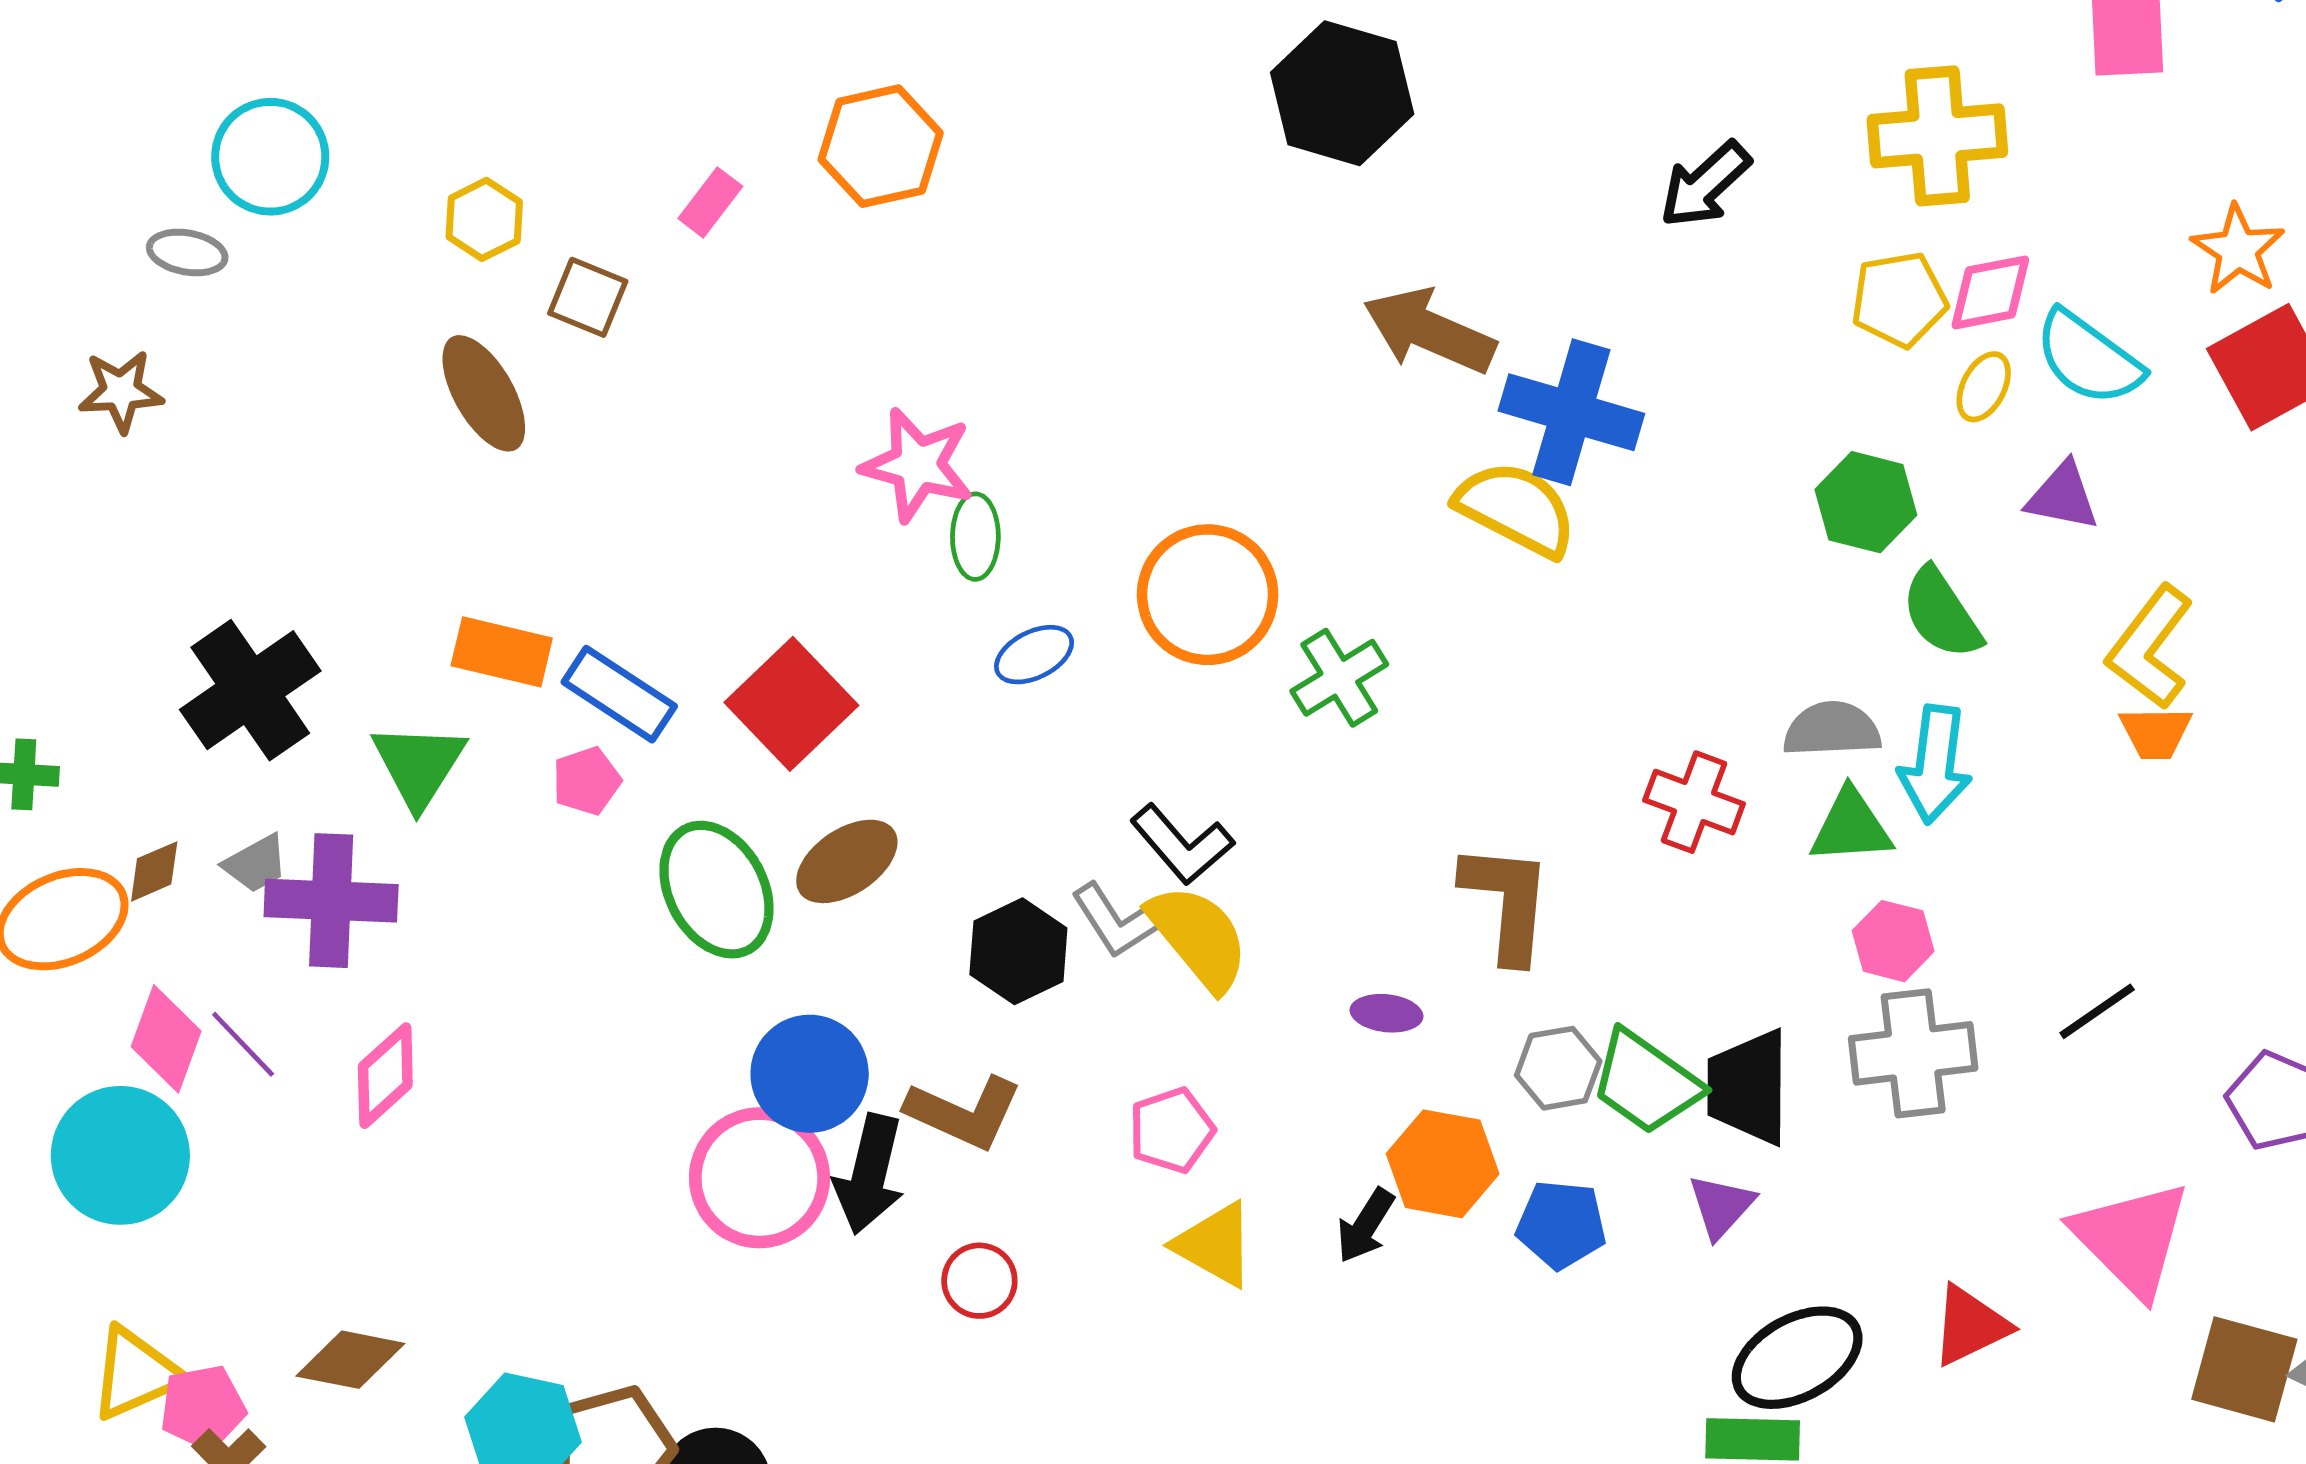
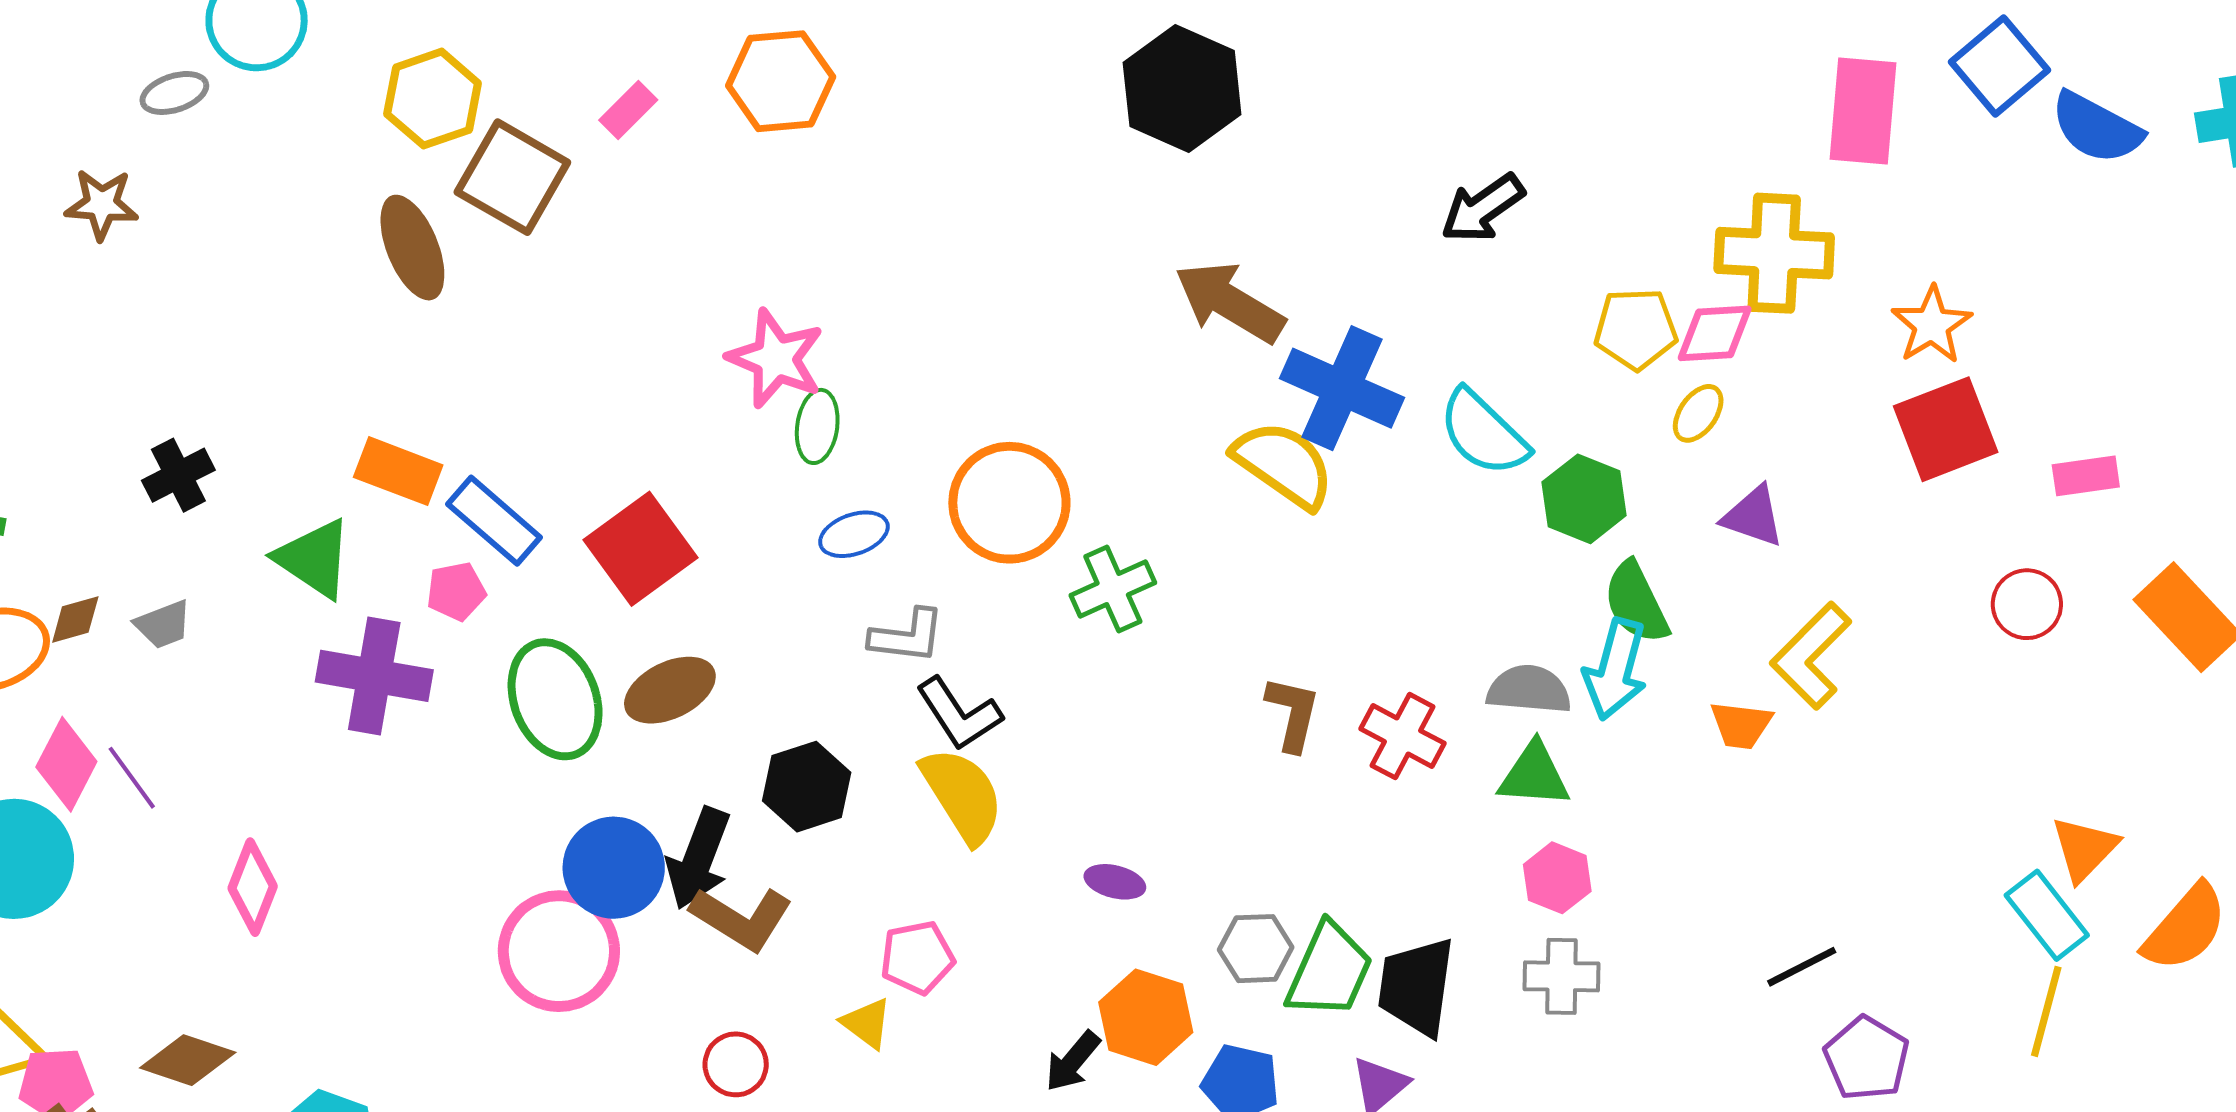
yellow cross: (1937, 136) -> (1774, 253), moved
yellow hexagon: (484, 219) -> (433, 99), size x1.4
gray ellipse: (187, 253) -> (174, 93), turned -36
brown square: (588, 297) -> (512, 177), size x1.6
cyan semicircle: (2088, 358) -> (1483, 433), moved
black cross: (250, 690) -> (178, 475), size x0.6
orange trapezoid: (2156, 733) -> (1741, 725), moved
cyan arrow: (1935, 764) -> (1616, 669), moved
green triangle: (419, 765) -> (314, 559), turned -36
purple cross: (331, 901) -> (374, 676), moved
brown L-shape: (1507, 902) -> (1293, 714), moved, size x0.7
gray L-shape: (1115, 921) -> (907, 636), moved, turned -58
black line: (2097, 1011) -> (1802, 967), moved
gray cross: (1913, 1053) -> (1562, 976), size x0.7
pink diamond: (385, 1076) -> (253, 887), moved, turned -34
green trapezoid: (1646, 1082) -> (1329, 971), turned -109
black arrow: (869, 1174) -> (699, 858), moved
yellow triangle: (1215, 1245) -> (867, 1023), moved, size x0.7

